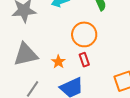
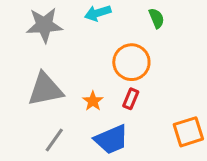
red rectangle: (84, 60) -> (131, 99), turned 40

